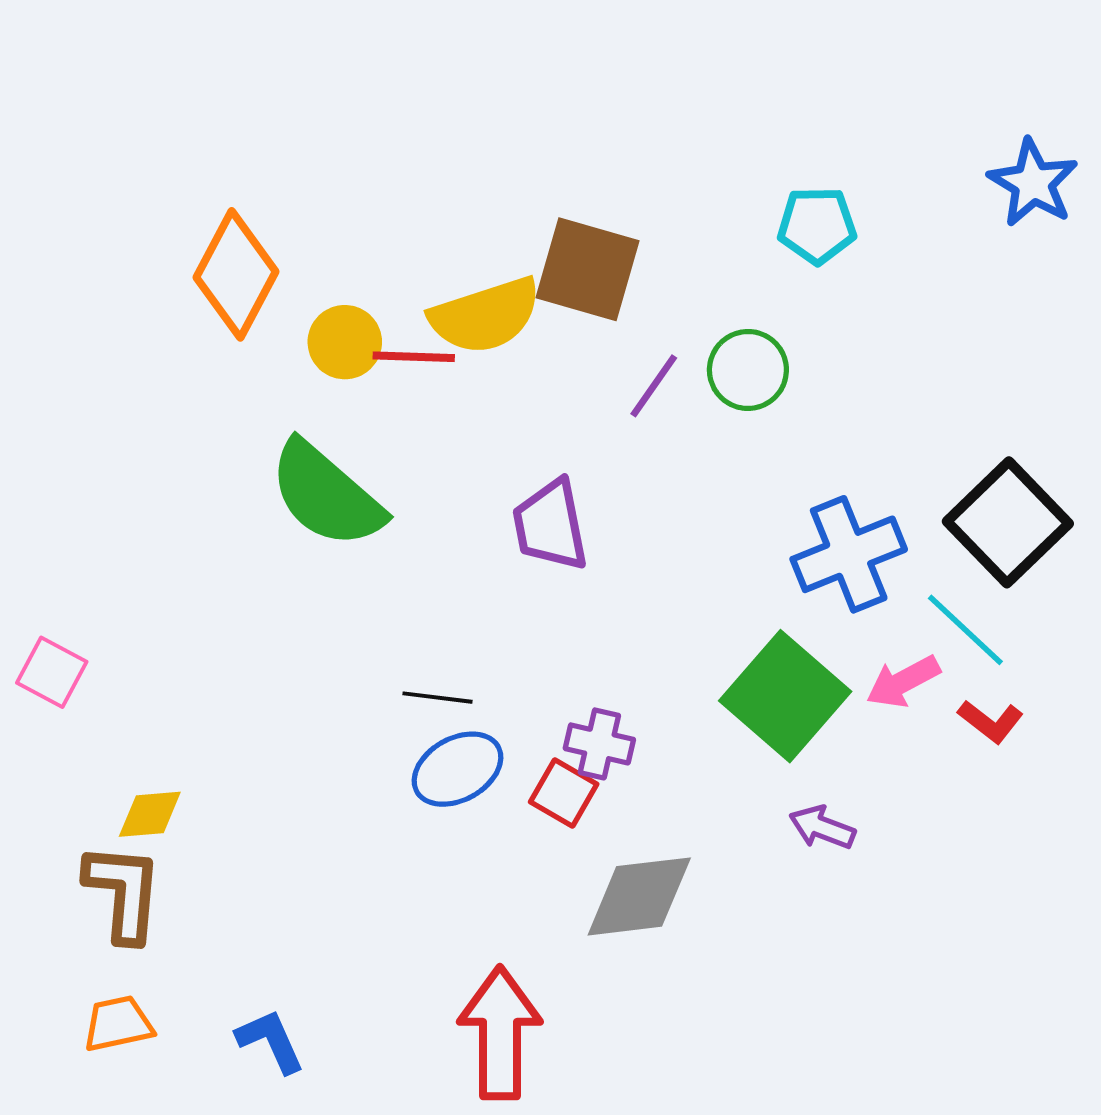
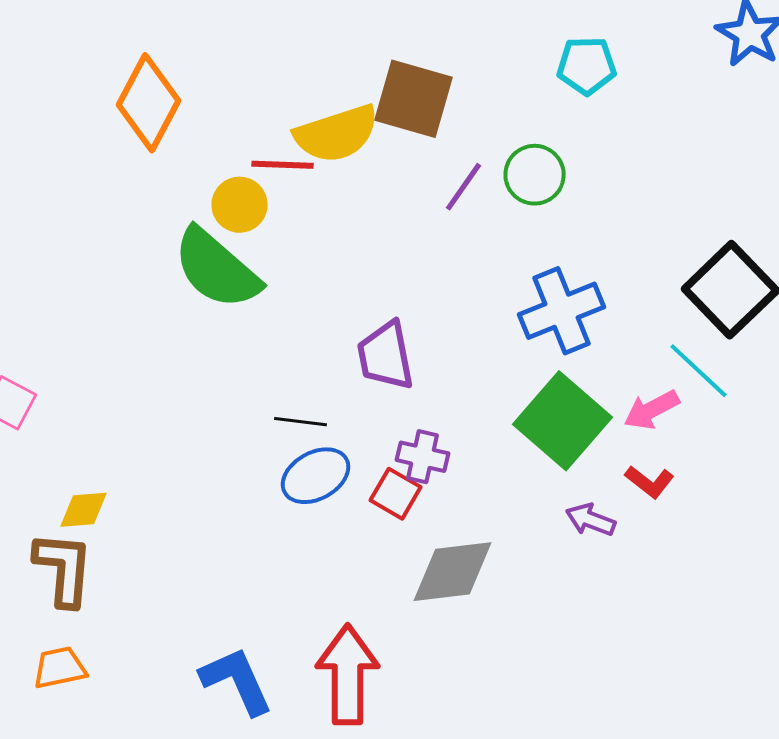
yellow circle: (345, 342) -> (240, 205), moved
purple trapezoid: (550, 525) -> (386, 356), moved
blue cross: (849, 554) -> (562, 311), moved
red L-shape: (991, 721) -> (650, 482), moved
blue L-shape: (271, 1041) -> (237, 681), moved, size x1.4

